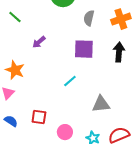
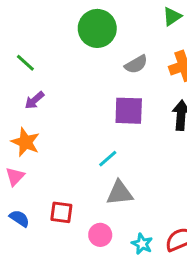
gray semicircle: (89, 18) -> (136, 64), turned -133
purple arrow: (39, 42) -> (34, 100), moved
gray triangle: (101, 104) -> (120, 193), moved

